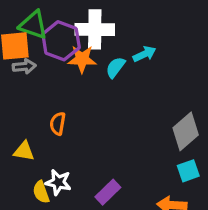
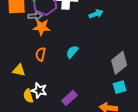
orange star: (82, 59) -> (41, 27), moved
gray arrow: (24, 66) -> (35, 16), moved
cyan semicircle: (115, 67) -> (72, 52), moved

